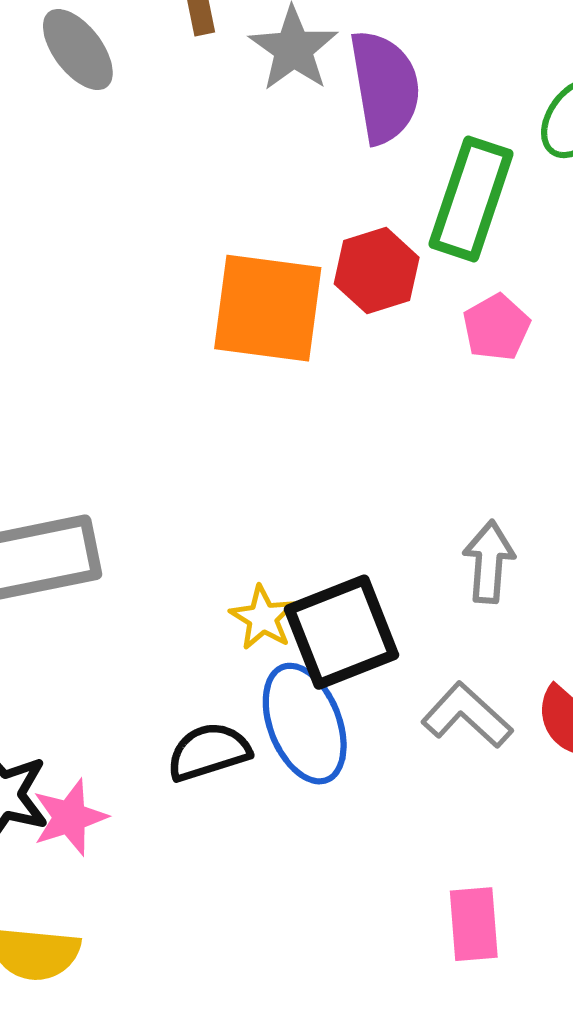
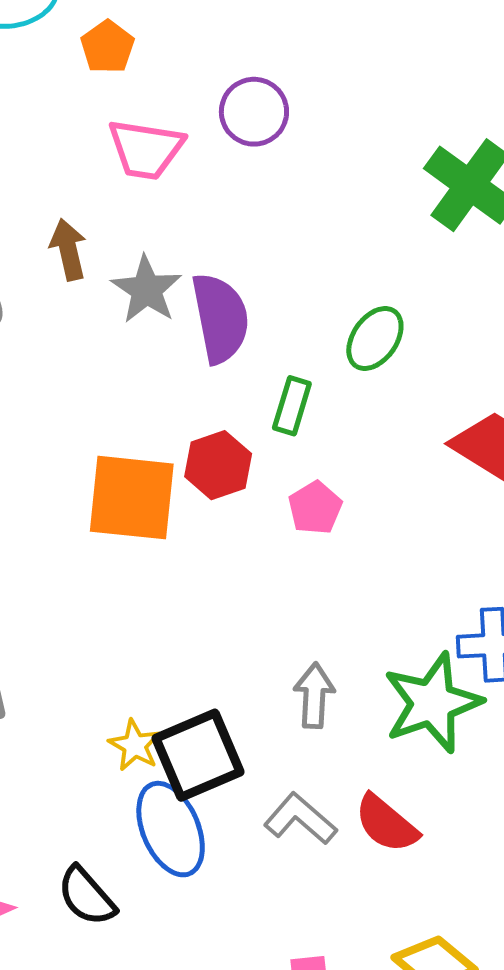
green rectangle: (471, 199) -> (292, 406), size x0.6
black semicircle: (209, 752) -> (87, 896), moved, turned -112

